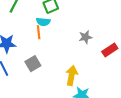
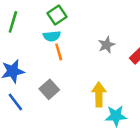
orange line: (39, 32) -> (59, 52), moved

